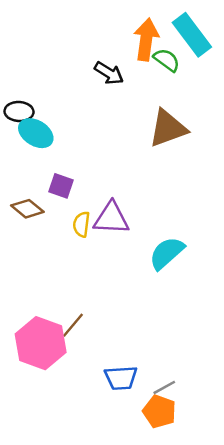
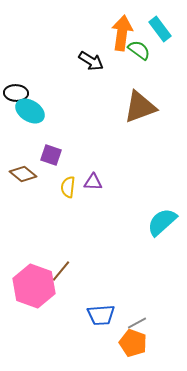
cyan rectangle: (192, 35) -> (160, 29), size x0.7
purple triangle: (111, 218) -> (93, 182), size x0.6
cyan semicircle: (167, 253) -> (162, 222), moved

